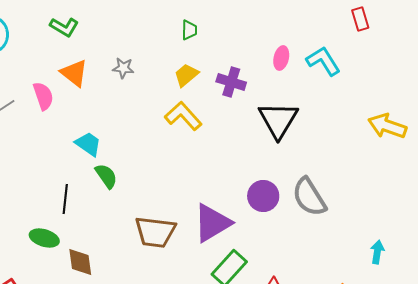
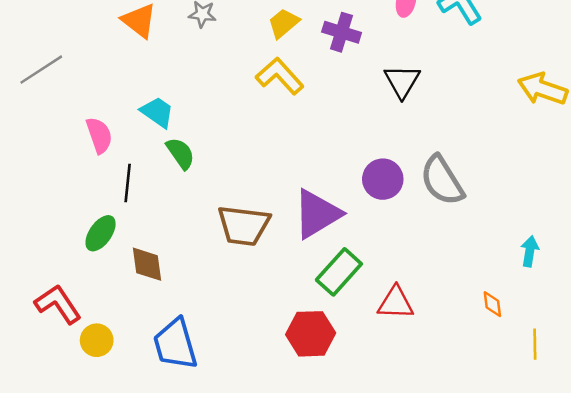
pink semicircle: (43, 96) -> (99, 135), moved
black triangle: (278, 120) -> (402, 81), size x0.7
green ellipse: (44, 238) -> (101, 233), turned -72

